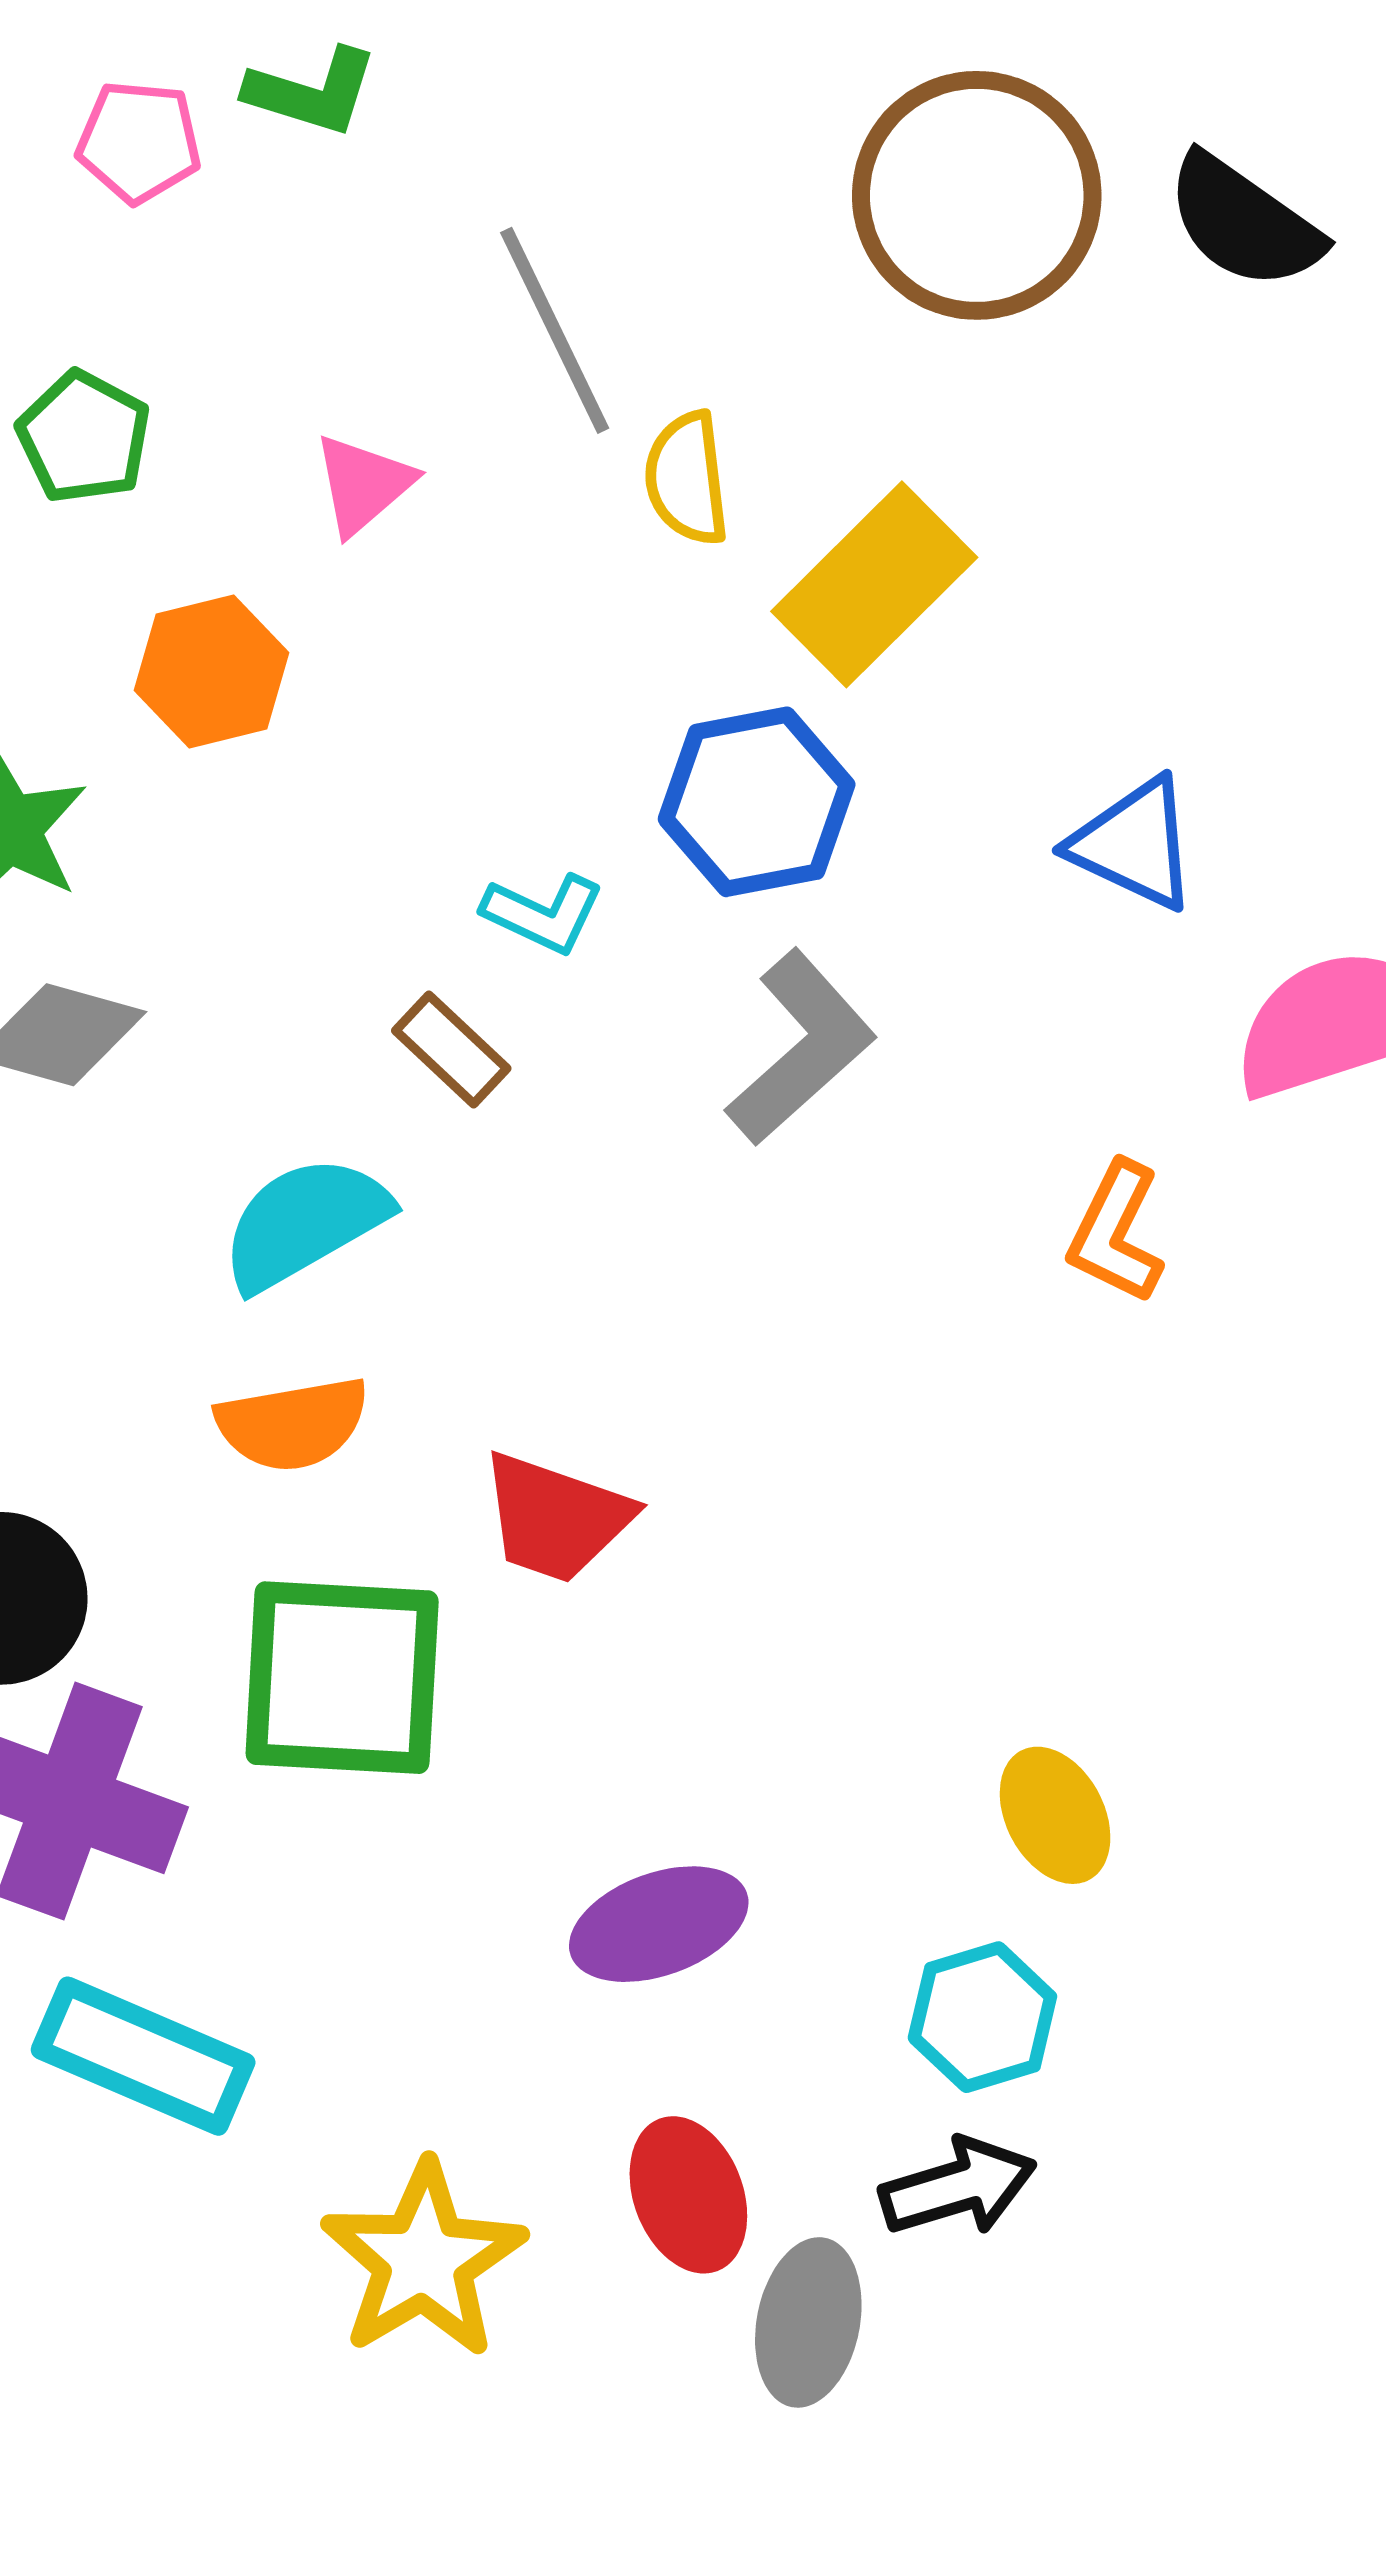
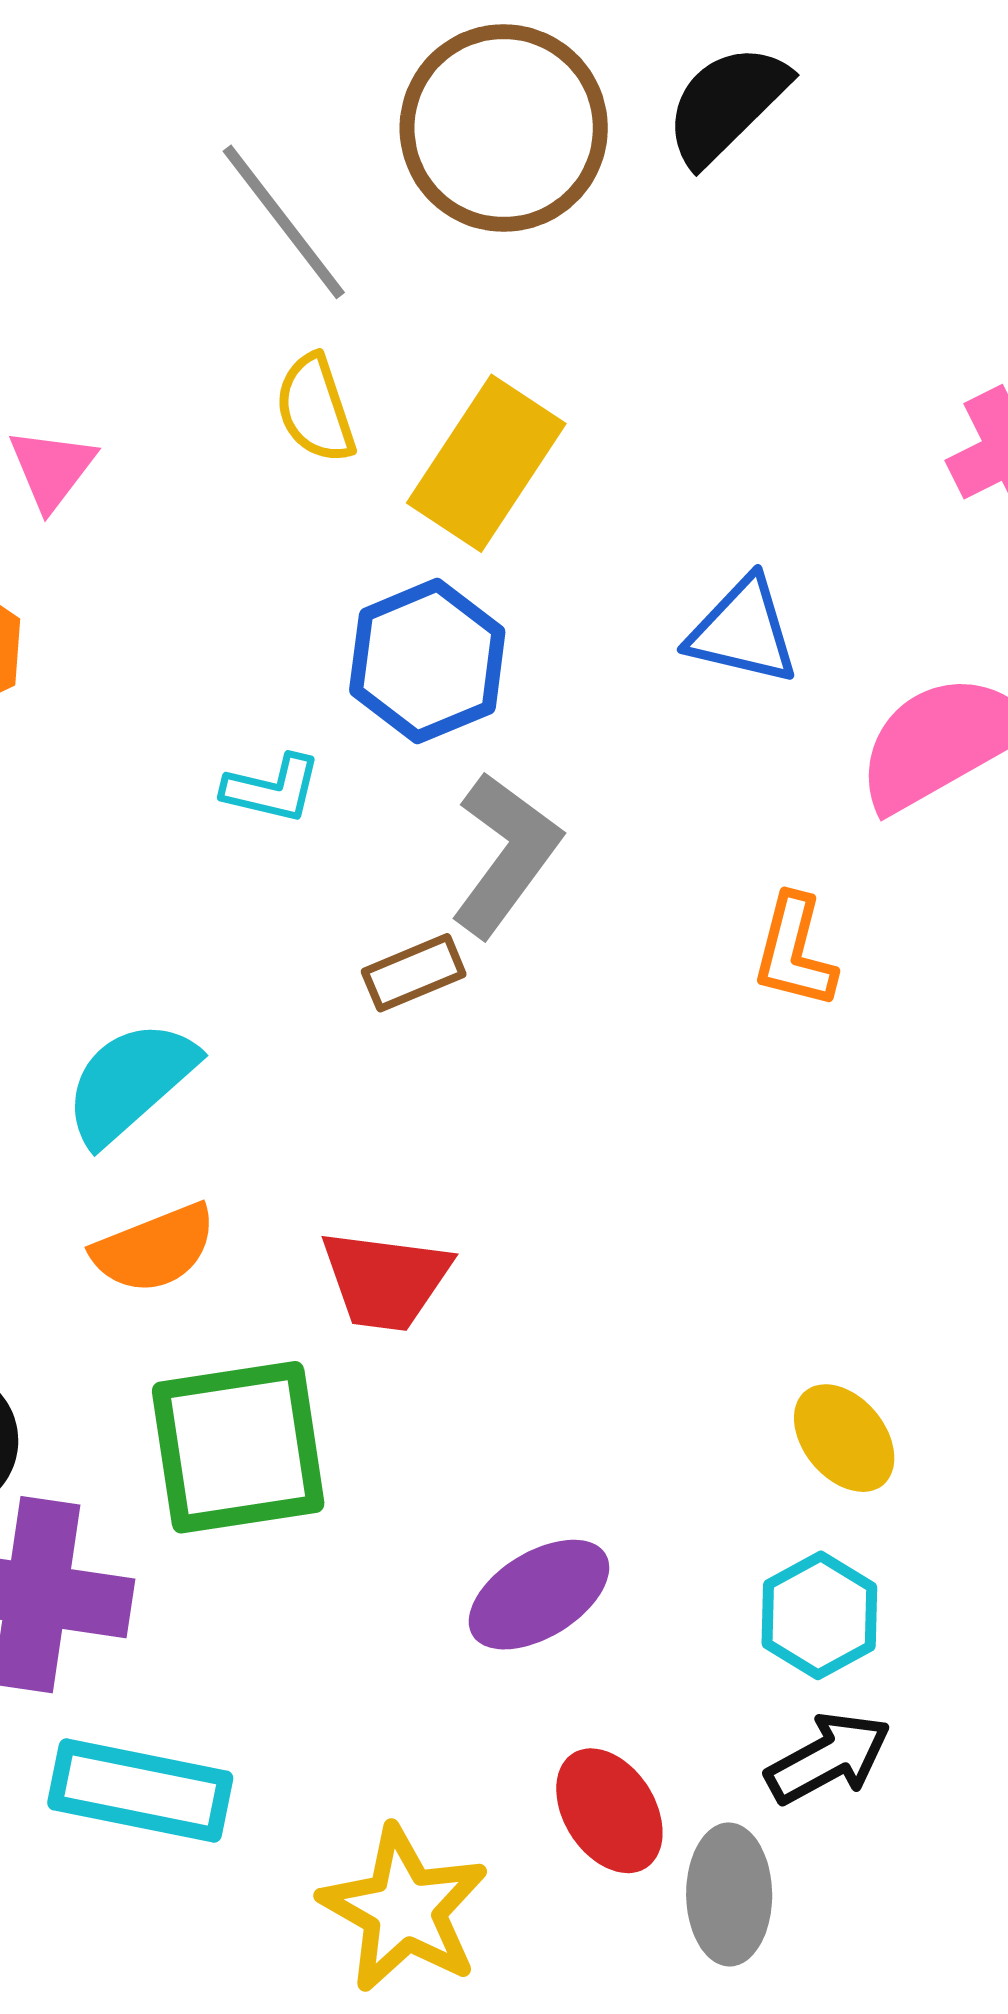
black semicircle: (1244, 222) -> (726, 104), turned 112
gray line: (555, 330) -> (284, 222), moved
brown rectangle: (451, 1049) -> (414, 973), moved, turned -54

